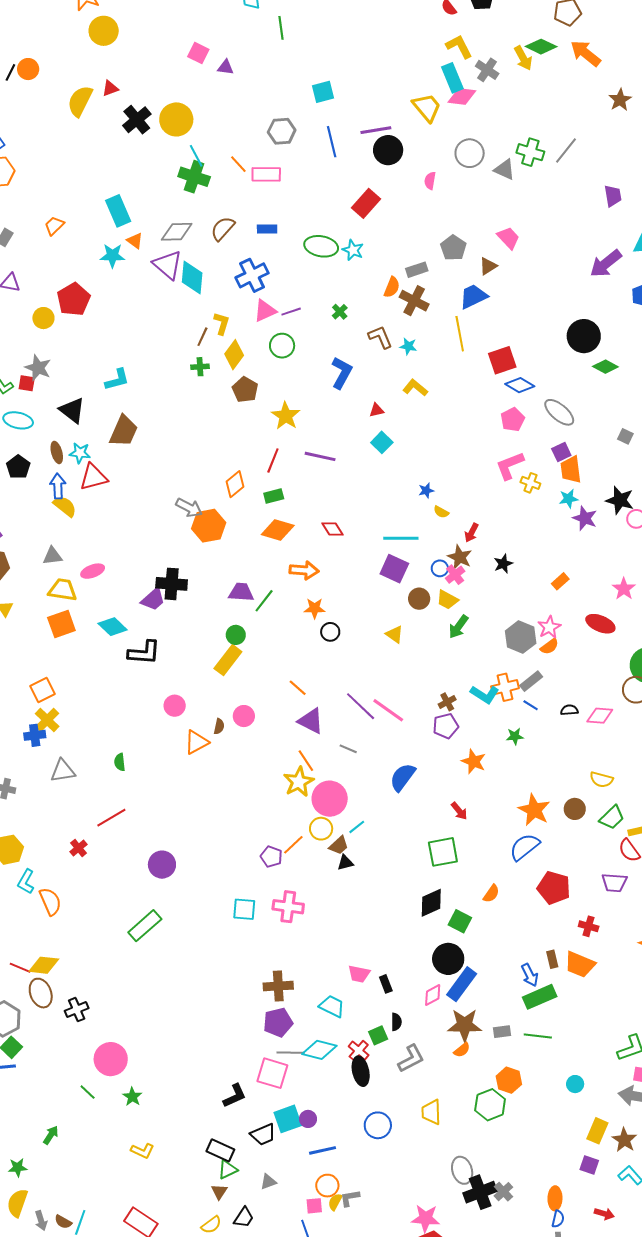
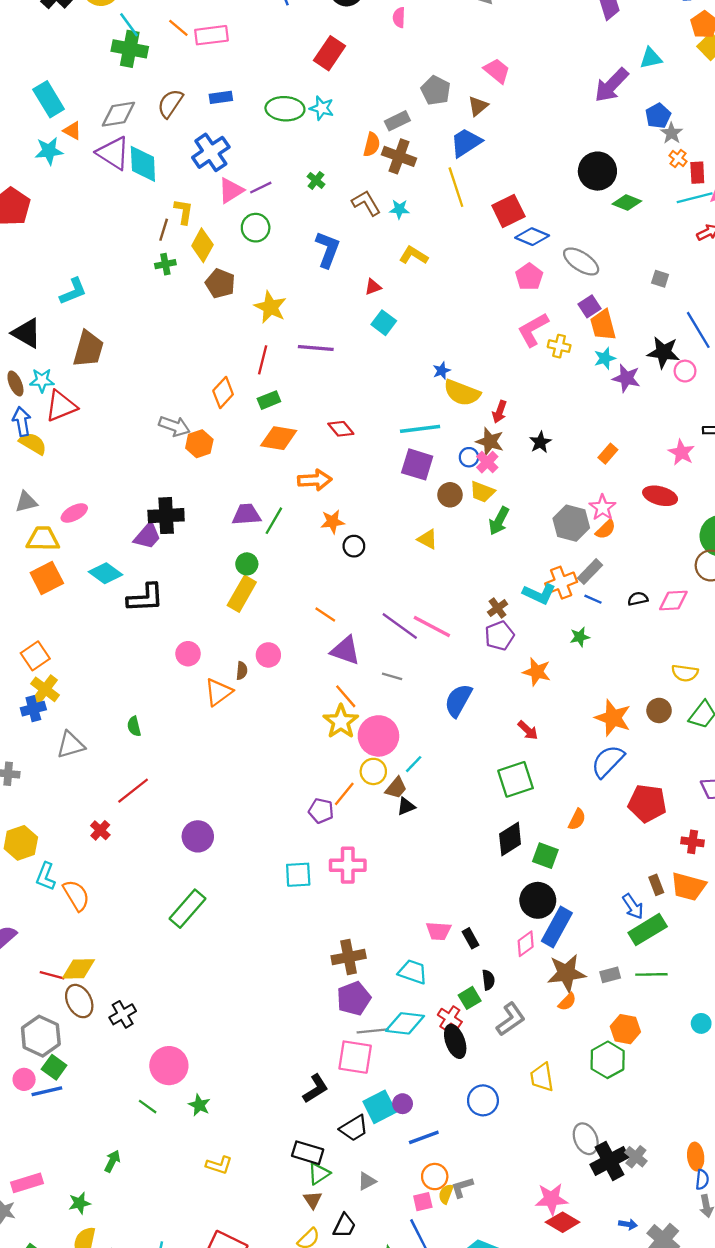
yellow semicircle: (441, 512) -> (462, 393), size x2.0
orange hexagon: (209, 526) -> (199, 444), size x0.7

